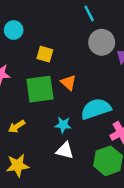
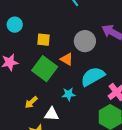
gray circle: (102, 42) -> (85, 41), moved
green square: (40, 89) -> (45, 69), turned -35
white triangle: (65, 151) -> (52, 114), moved

